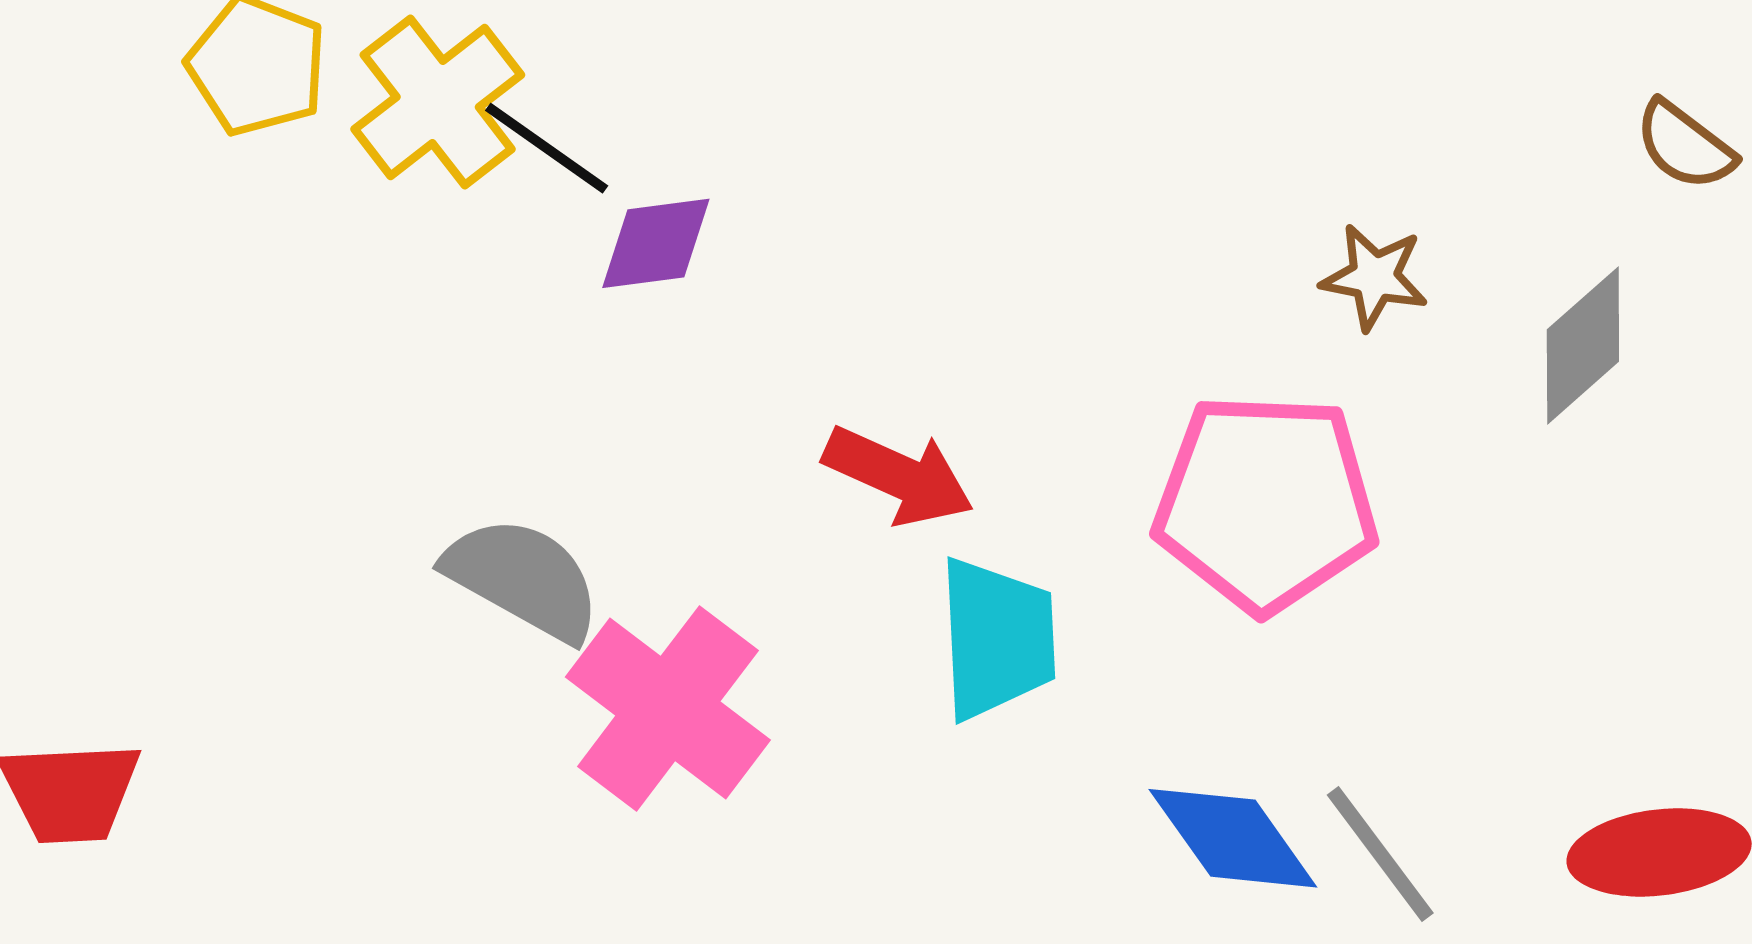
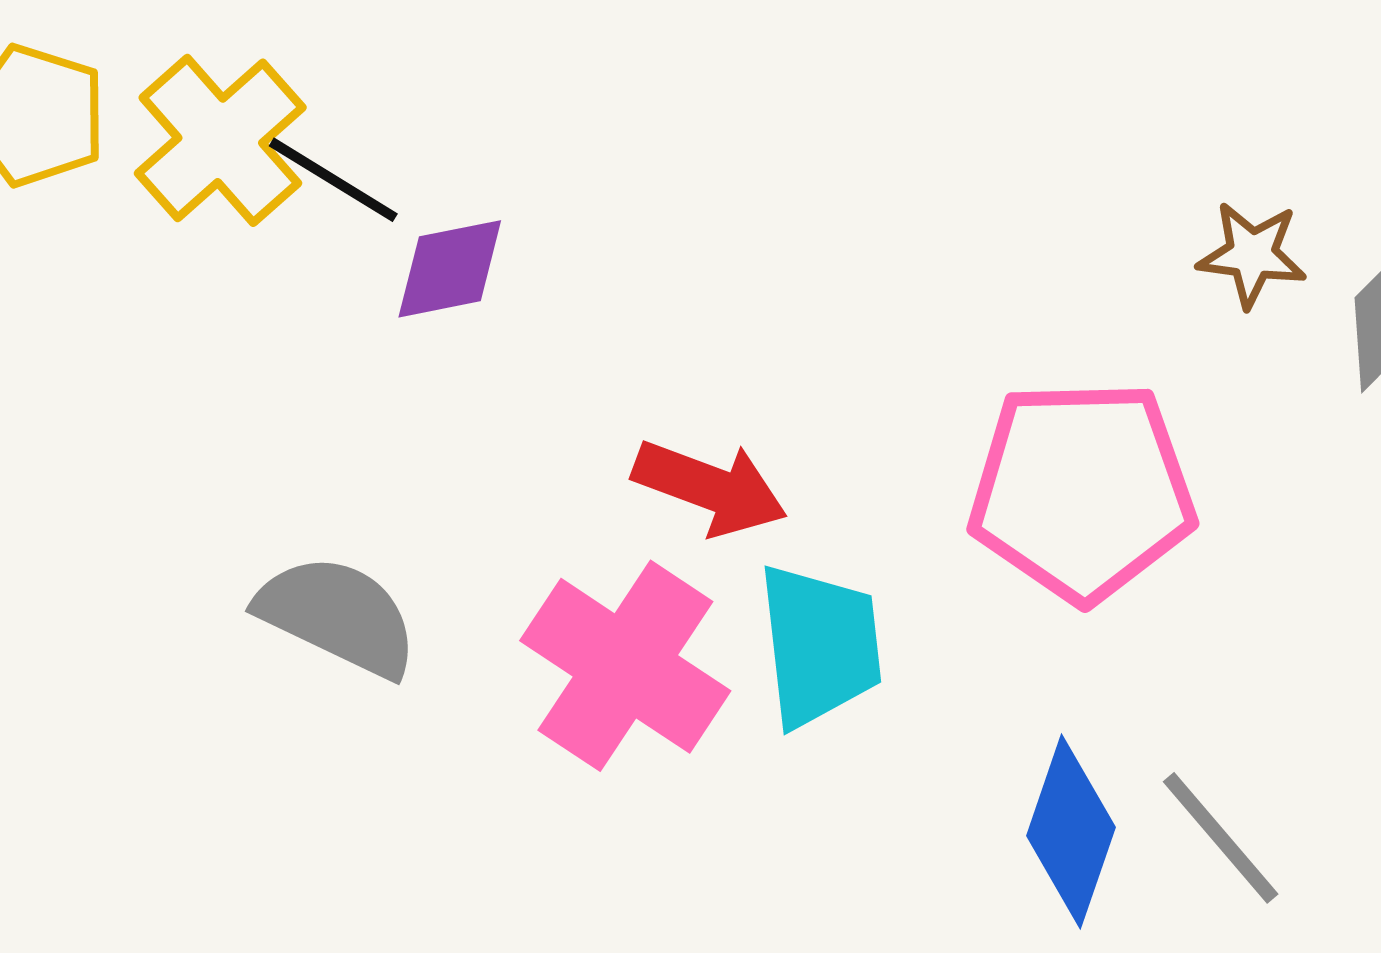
brown star: (1374, 277) -> (1252, 255), moved
pink cross: (668, 709) -> (625, 666), moved
blue diamond: (1233, 838) -> (1071, 832), turned 58

